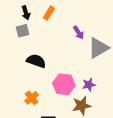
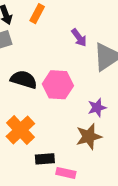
pink hexagon: (64, 84) -> (58, 85), moved
orange cross: (32, 98) -> (20, 130), size x1.5

